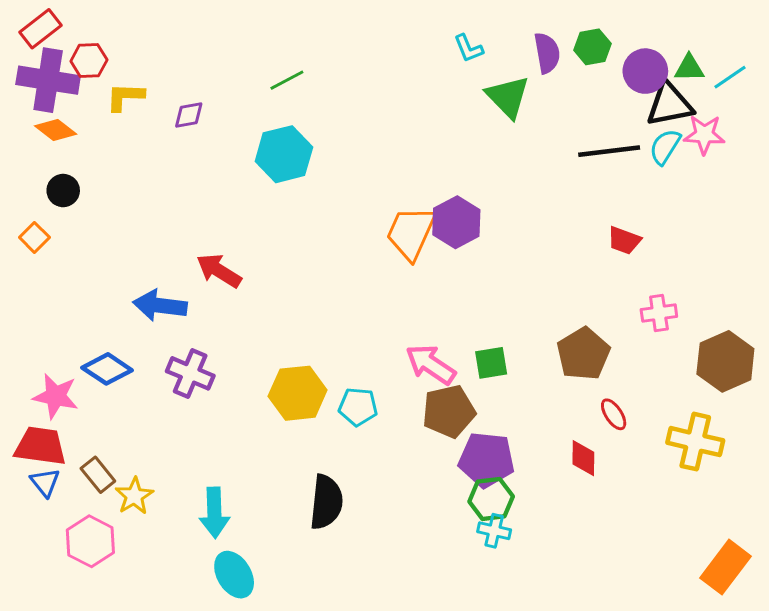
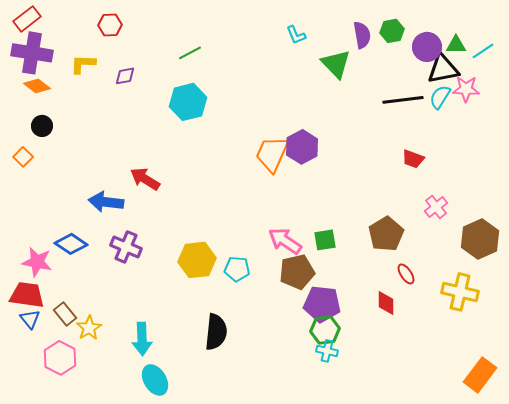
cyan L-shape: (468, 48) -> (296, 35), moved
red hexagon: (89, 60) -> (110, 25), moved
pink cross: (659, 313) -> (436, 207), turned -30

